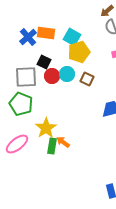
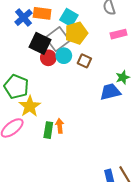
black square: (44, 62) -> (40, 43), size x1.5
gray square: (26, 77) -> (58, 39), moved, turned -35
yellow star: (46, 128) -> (30, 106), moved
orange arrow: (63, 142) -> (60, 126), turned 48

